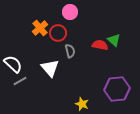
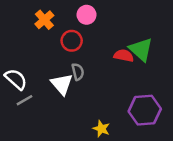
orange cross: (40, 28) -> (44, 20), moved
green triangle: (114, 40) -> (141, 49), size x1.5
gray semicircle: (70, 51) -> (78, 72), moved

